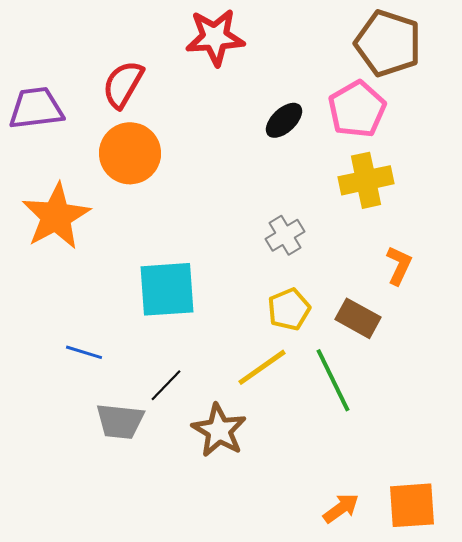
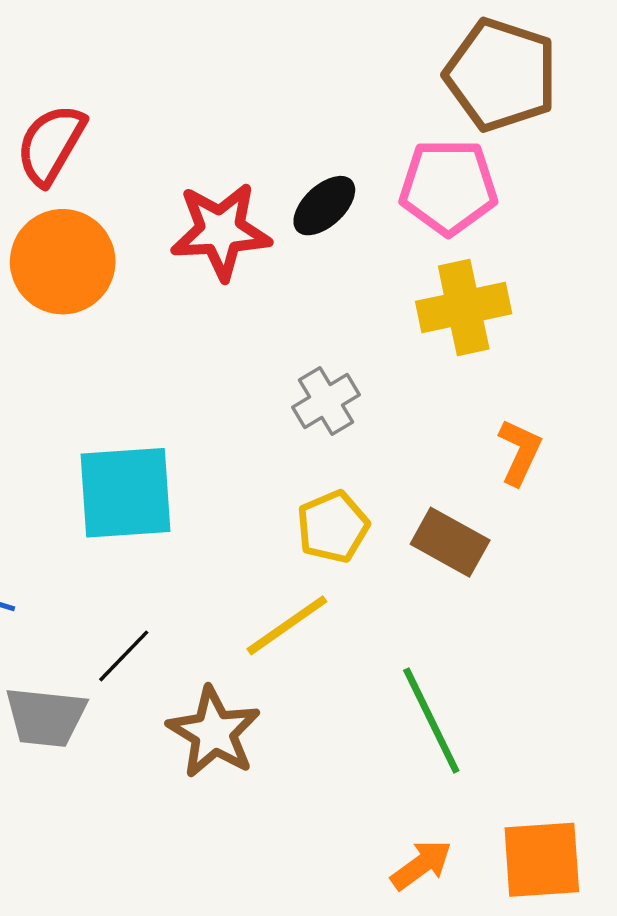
red star: (215, 37) -> (221, 231), moved
pink pentagon: (357, 109) -> (448, 187), turned 30
green line: (333, 380) -> (431, 720), moved

